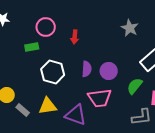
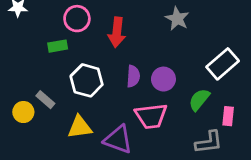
gray star: (130, 28) -> (177, 19), moved
red arrow: (75, 37) -> (117, 32), size x1.5
gray rectangle: (23, 110) -> (45, 100), moved

